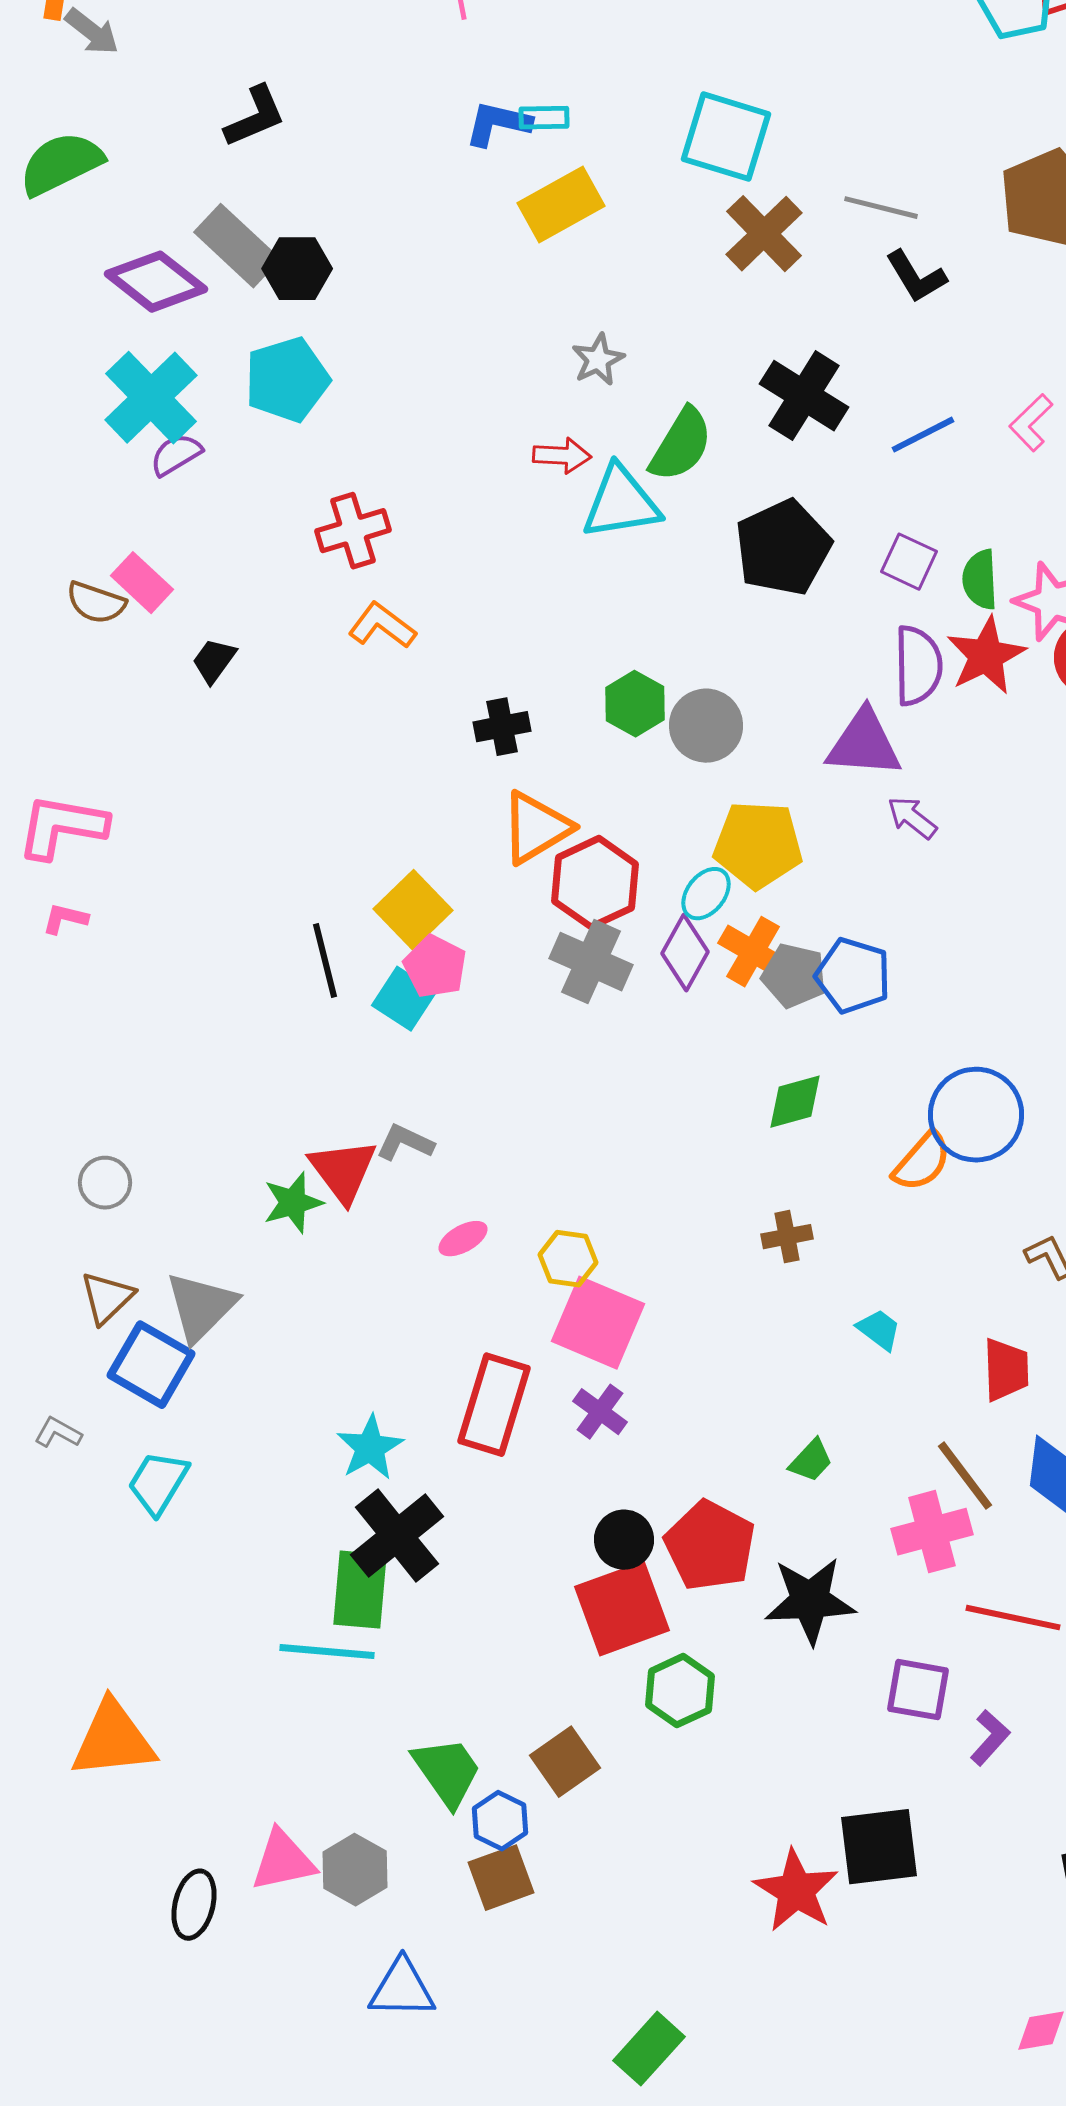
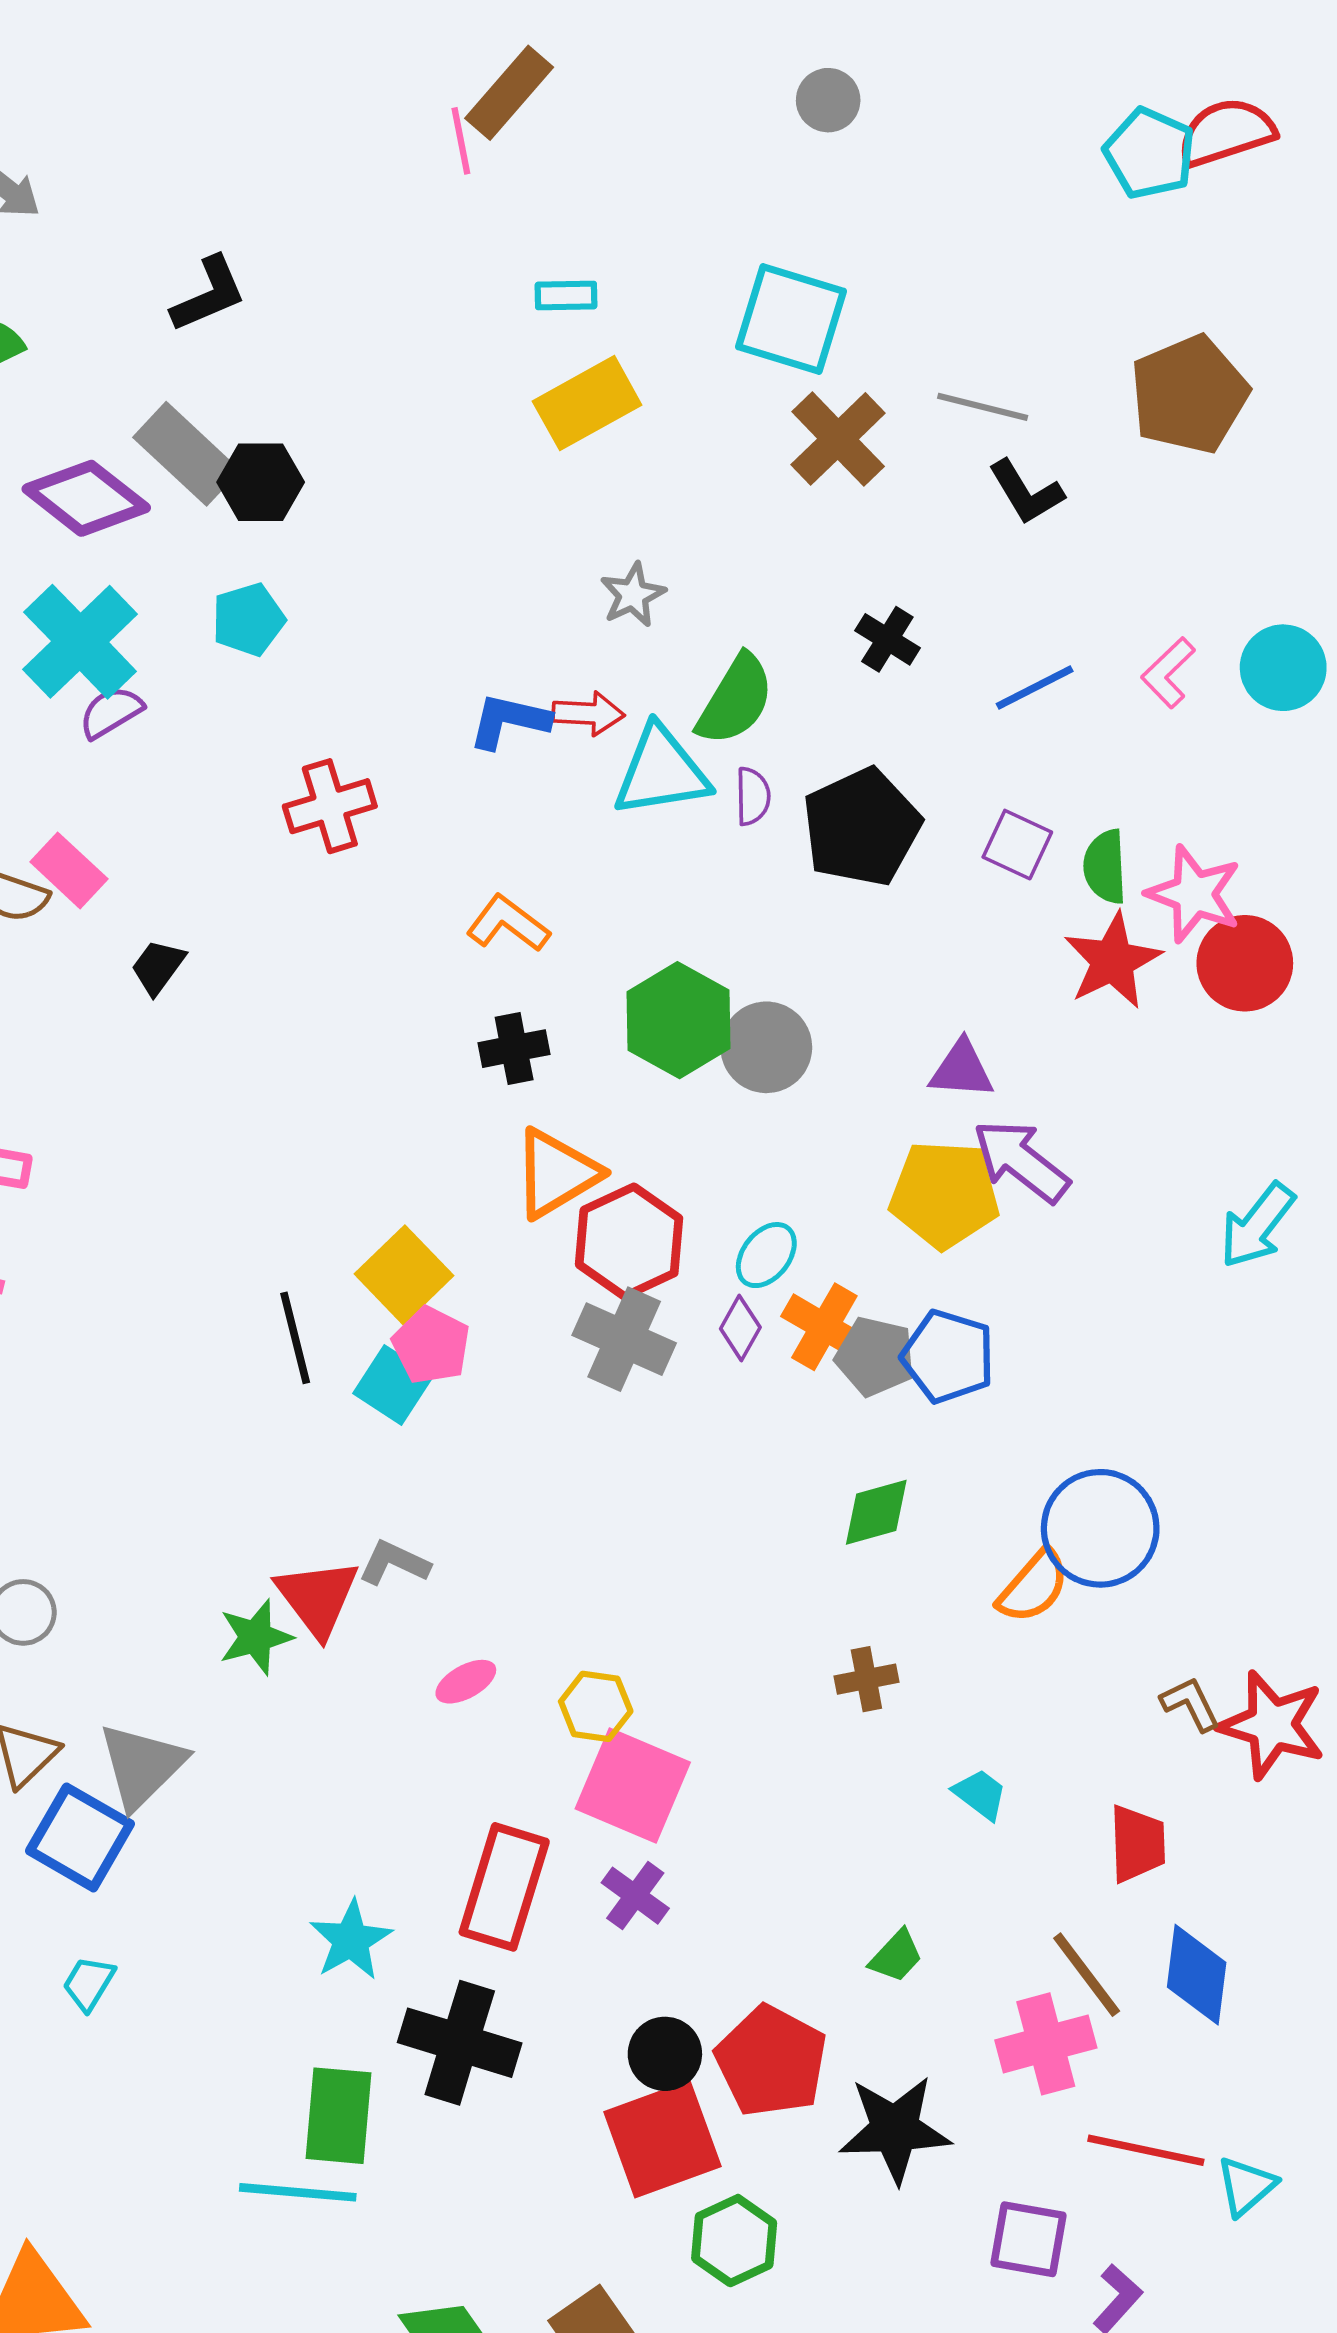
blue L-shape: (498, 124) -> (509, 721), moved
cyan pentagon: (287, 380) -> (248, 619), size x0.7
black cross: (804, 396) -> (887, 639), size x0.6
orange L-shape: (382, 626) -> (508, 924), moved
purple semicircle: (918, 666) -> (753, 796), moved, size x0.6
green hexagon: (635, 704) -> (679, 1020), size x1.4
purple triangle: (864, 744) -> (962, 1070), size x0.7
purple arrow: (912, 818) -> (1021, 1161), size x1.6
yellow pentagon: (758, 845) -> (944, 1194), moved
purple diamond: (685, 953) -> (740, 1328), size x0.7
cyan trapezoid: (158, 1483) -> (89, 1983), size x0.7
black cross: (397, 1536) -> (460, 2043), moved, turned -34

